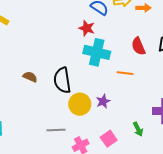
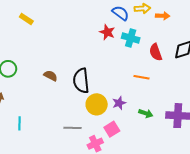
cyan cross: (97, 52) -> (131, 38), moved, size x0.7
green arrow: (138, 129) -> (146, 113), moved, turned -48
pink square: (109, 139) -> (112, 129), moved

